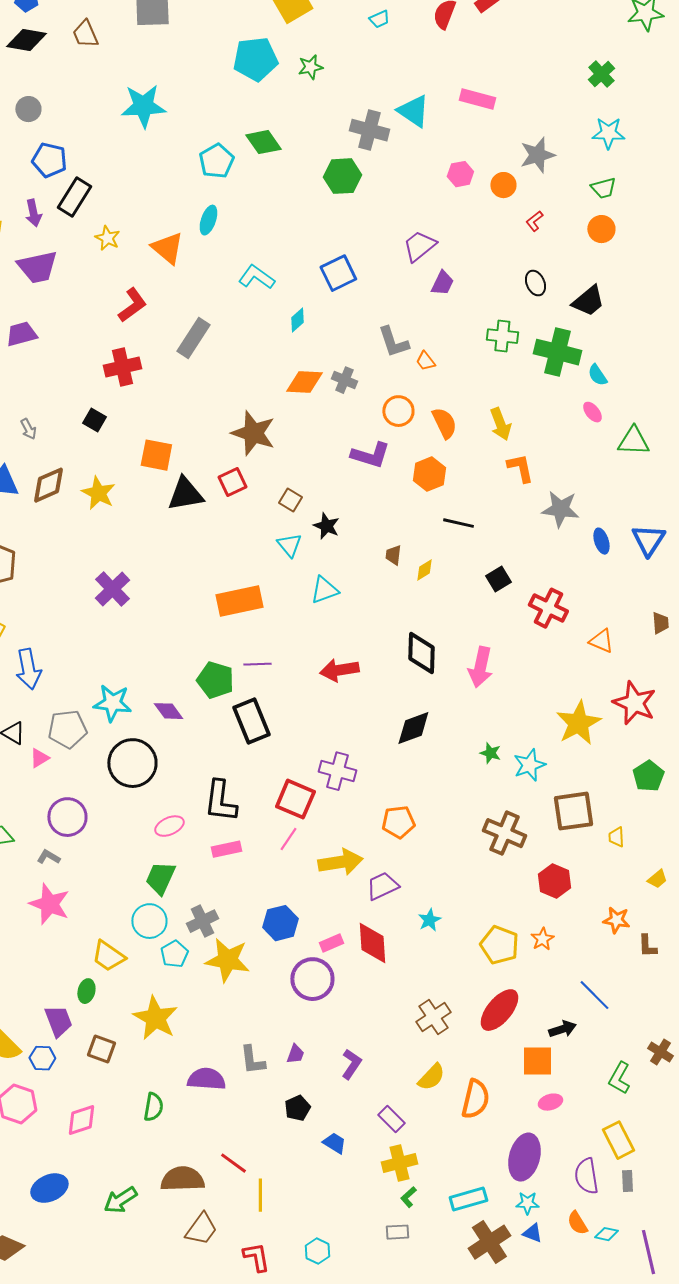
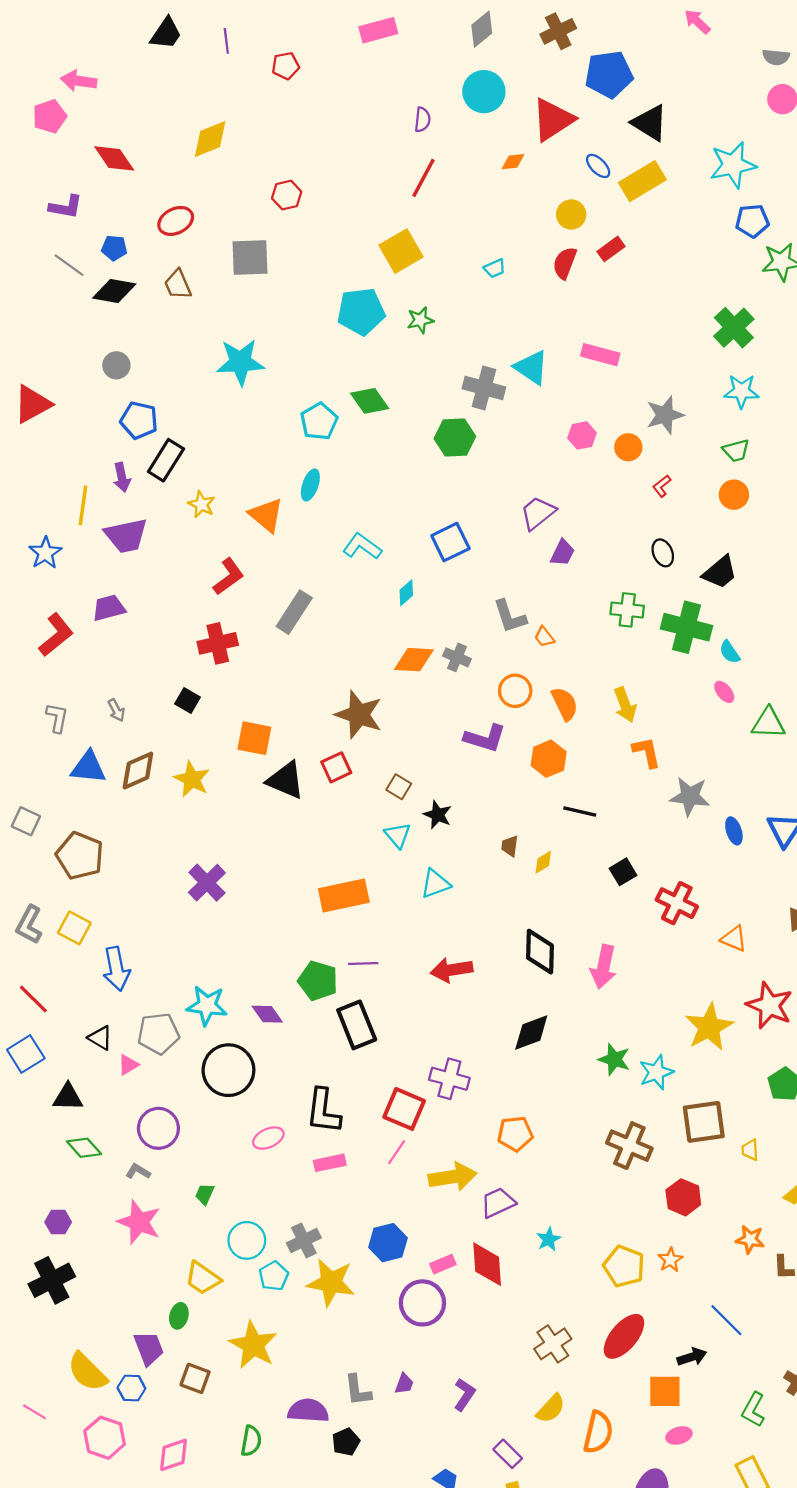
green cross: (601, 74) -> (734, 328), size x1.4
black triangle: (185, 494) -> (286, 780), turned 33
green star: (490, 753) -> (614, 1059), size x1.4
green trapezoid: (160, 878) -> (205, 1194), moved, size x0.6
black pentagon: (297, 1108) -> (346, 1442), moved

